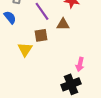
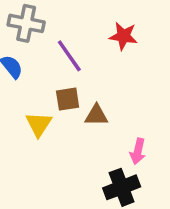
brown triangle: (63, 24) -> (96, 115), moved

